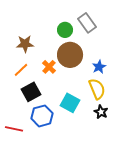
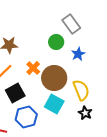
green circle: (65, 30) -> (56, 42), moved
brown circle: (70, 55) -> (54, 78), moved
blue star: (99, 67) -> (78, 54), moved

